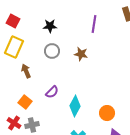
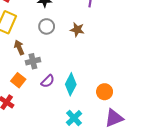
purple semicircle: (52, 92) -> (48, 81), moved
gray cross: (32, 125) -> (33, 61), moved

